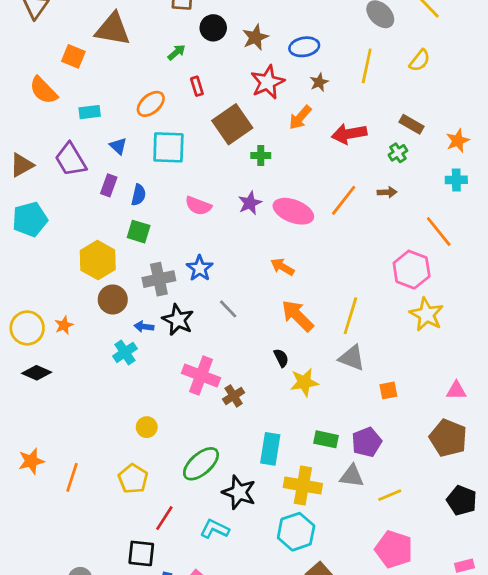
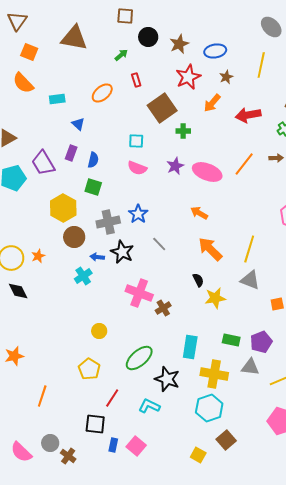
orange square: (73, 56) -> (29, 52), moved
cyan square: (168, 147) -> (136, 141), moved, size x0.6
purple trapezoid: (71, 160) -> (43, 163), moved
black diamond: (37, 373) -> (18, 291), turned 40
orange line: (72, 477) -> (42, 396), moved

